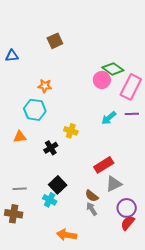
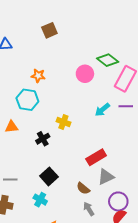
pink circle: (102, 80) -> (85, 74), moved
cyan cross: (50, 200) -> (40, 200), moved
gray arrow: (92, 209) -> (89, 209), moved

